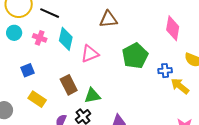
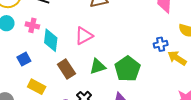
cyan diamond: (66, 39) -> (51, 40), moved
green pentagon: (135, 56) -> (128, 69), moved
green triangle: (92, 96) -> (98, 66), moved

